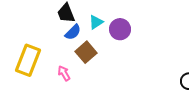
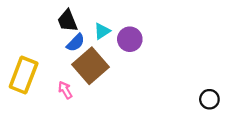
brown square: (86, 52) -> (91, 66), size x1.4

